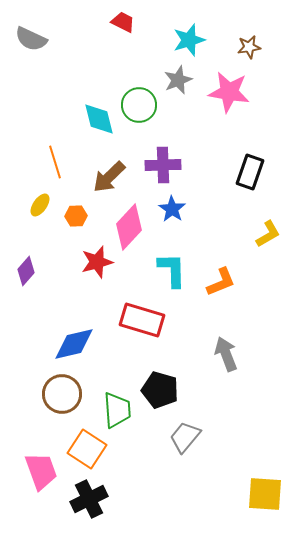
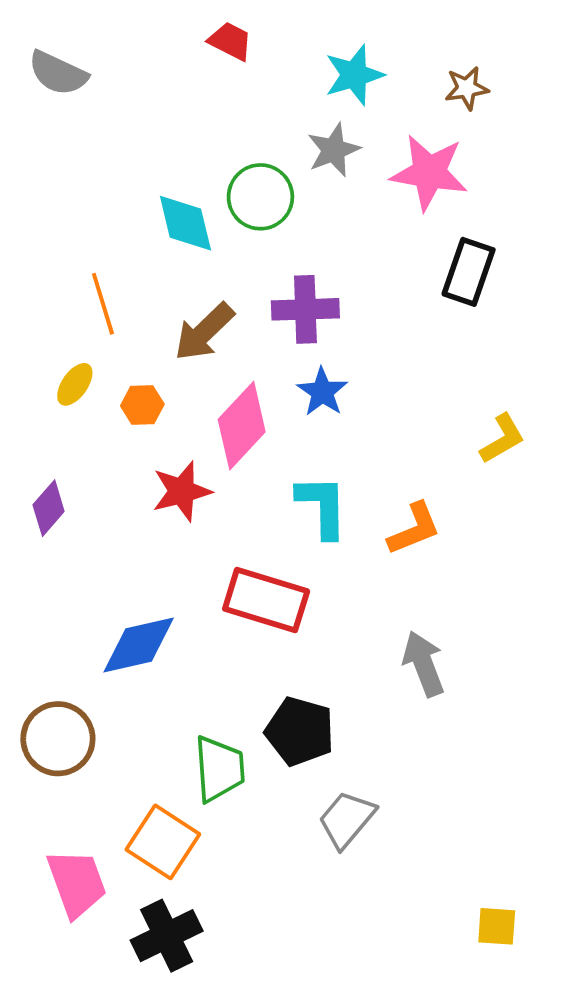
black rectangle: (250, 172) -> (469, 272), moved
brown circle: (62, 394) -> (58, 739), moved
yellow square: (265, 494) -> (497, 926), size x0.6

